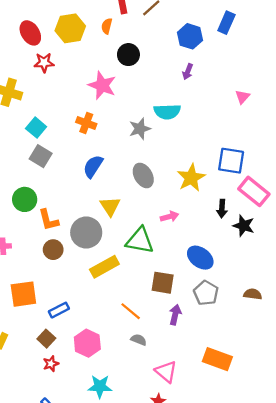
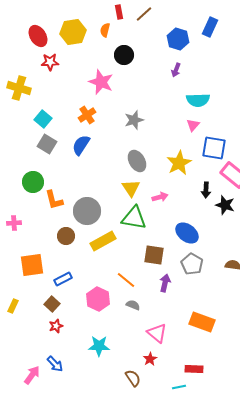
pink triangle: (242, 97) -> (193, 125), moved
cyan semicircle: (167, 112) -> (198, 100), moved
orange cross: (86, 123) -> (87, 115), turned 36
blue semicircle: (93, 166) -> (81, 145), moved
yellow triangle: (110, 206) -> (131, 188), moved
brown circle: (53, 250) -> (66, 236), moved
pink hexagon: (87, 343) -> (98, 299), moved

